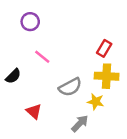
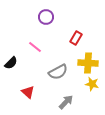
purple circle: (30, 22) -> (46, 17), moved
red rectangle: (104, 48) -> (76, 38), moved
yellow star: (96, 102) -> (92, 84), moved

